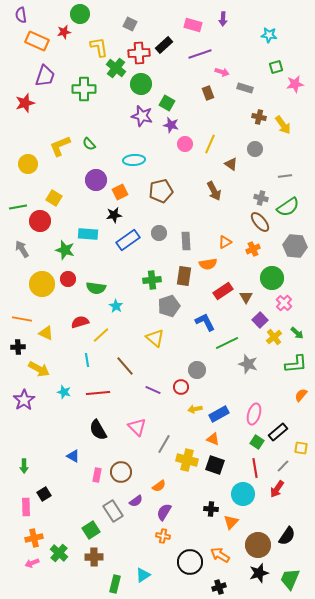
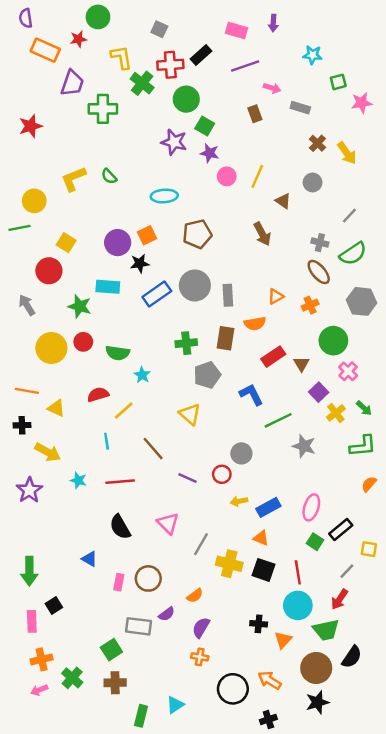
cyan star: (269, 35) -> (313, 55), moved
purple trapezoid: (45, 76) -> (72, 83), moved
green circle: (141, 84) -> (186, 99), moved
brown cross: (259, 117) -> (317, 143), turned 32
gray line: (285, 176) -> (349, 216), turned -40
purple circle: (96, 180) -> (118, 243), moved
green line: (18, 207) -> (20, 228), moved
gray circle: (159, 233) -> (195, 285), size x1.6
green arrow: (24, 466) -> (29, 571), size x1.6
red line: (255, 468) -> (298, 572), moved
gray rectangle: (113, 511) -> (138, 626), turned -50
green trapezoid: (290, 579) -> (326, 630), moved, turned -125

